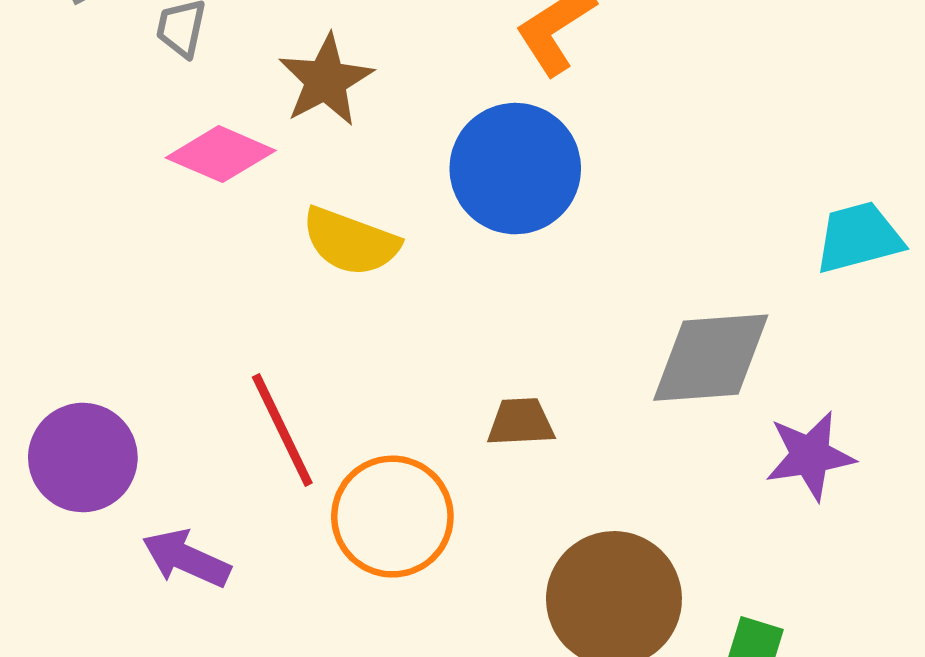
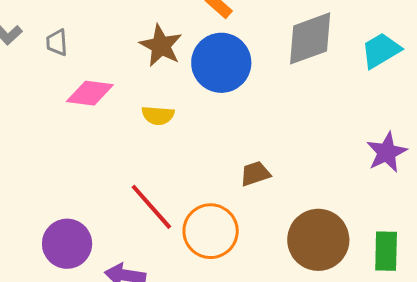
brown star: (326, 80) -> (161, 46), moved
yellow semicircle: (351, 242) -> (158, 115), size x0.7
gray diamond: (711, 358) -> (310, 38), moved

